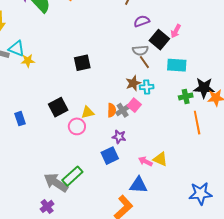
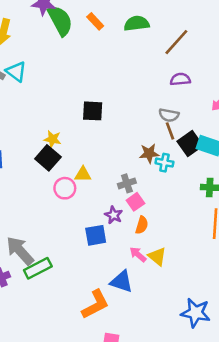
black square: (159, 40) -> (190, 144), moved
yellow star: (28, 61) -> (53, 139), moved
pink square: (134, 105) -> (135, 202), moved
black square: (58, 107) -> (48, 158), turned -36
orange semicircle: (112, 110) -> (142, 225), moved
green rectangle: (72, 176) -> (38, 268), moved

